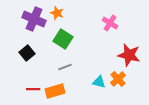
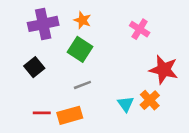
orange star: (57, 13) -> (82, 20), moved
purple cross: (34, 19) -> (43, 24), turned -35
cyan triangle: (99, 82) -> (126, 104), turned 40

